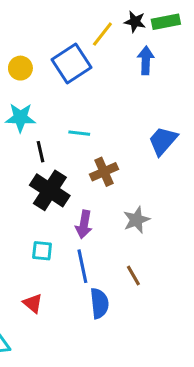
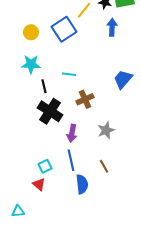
cyan square: (42, 251) -> (45, 166), moved, turned -32

